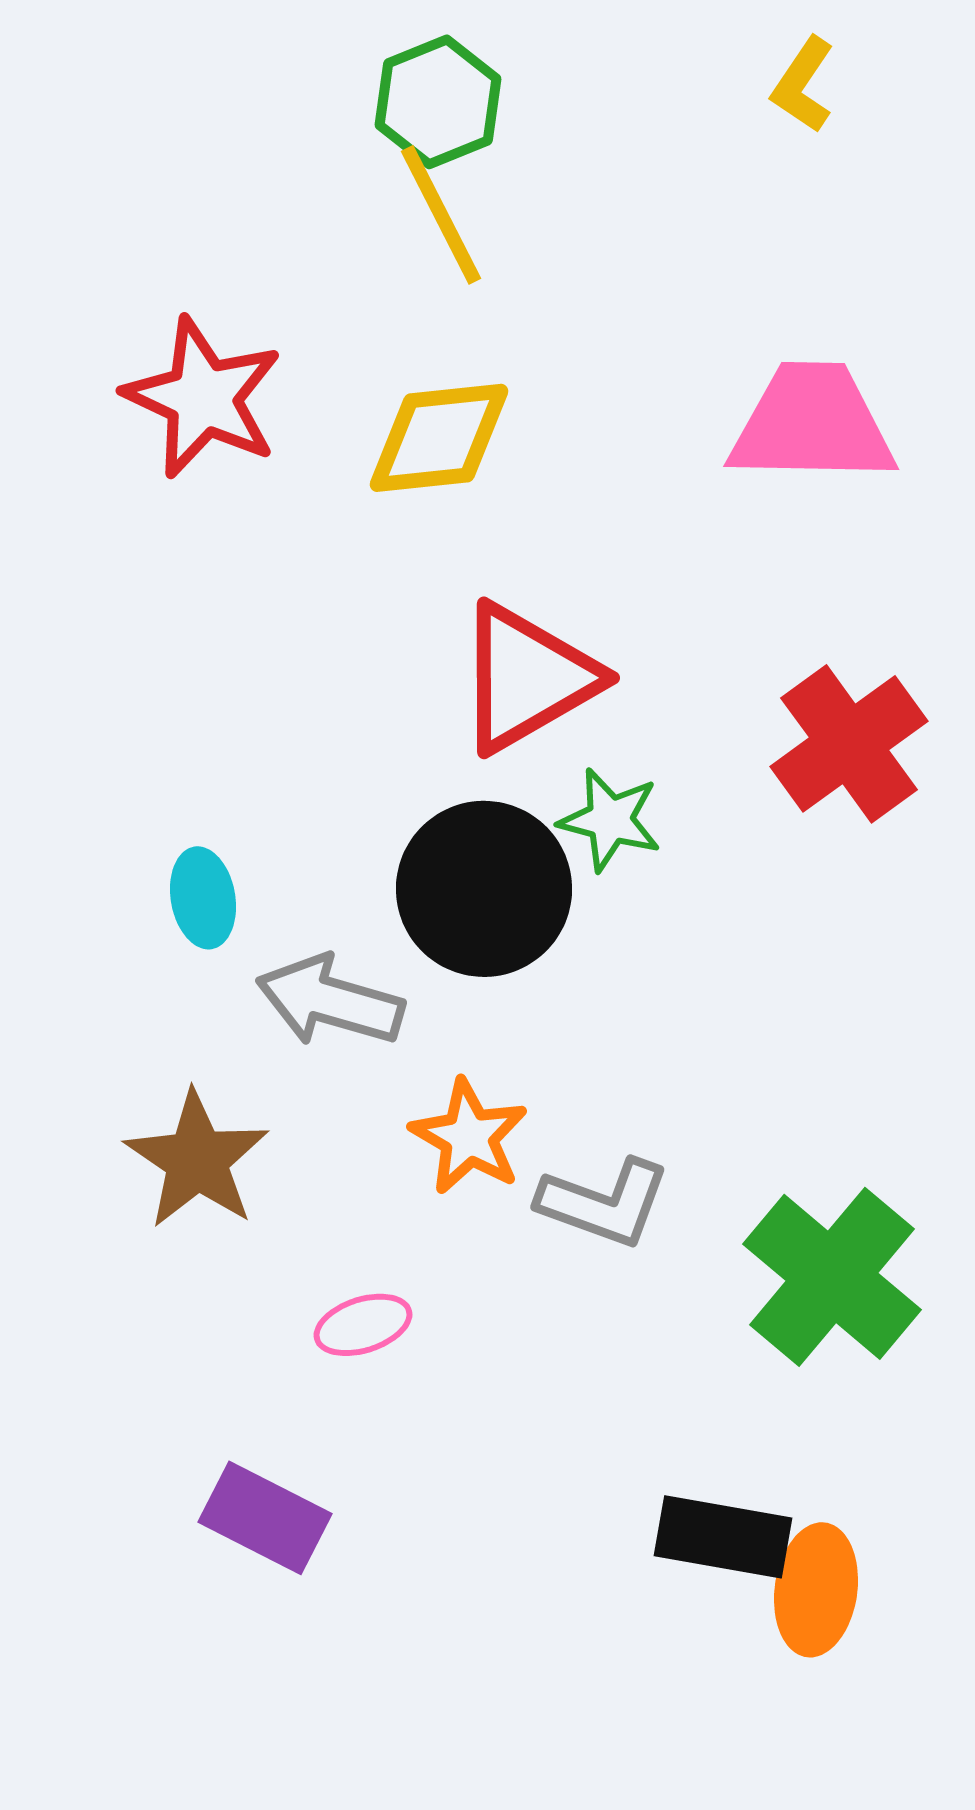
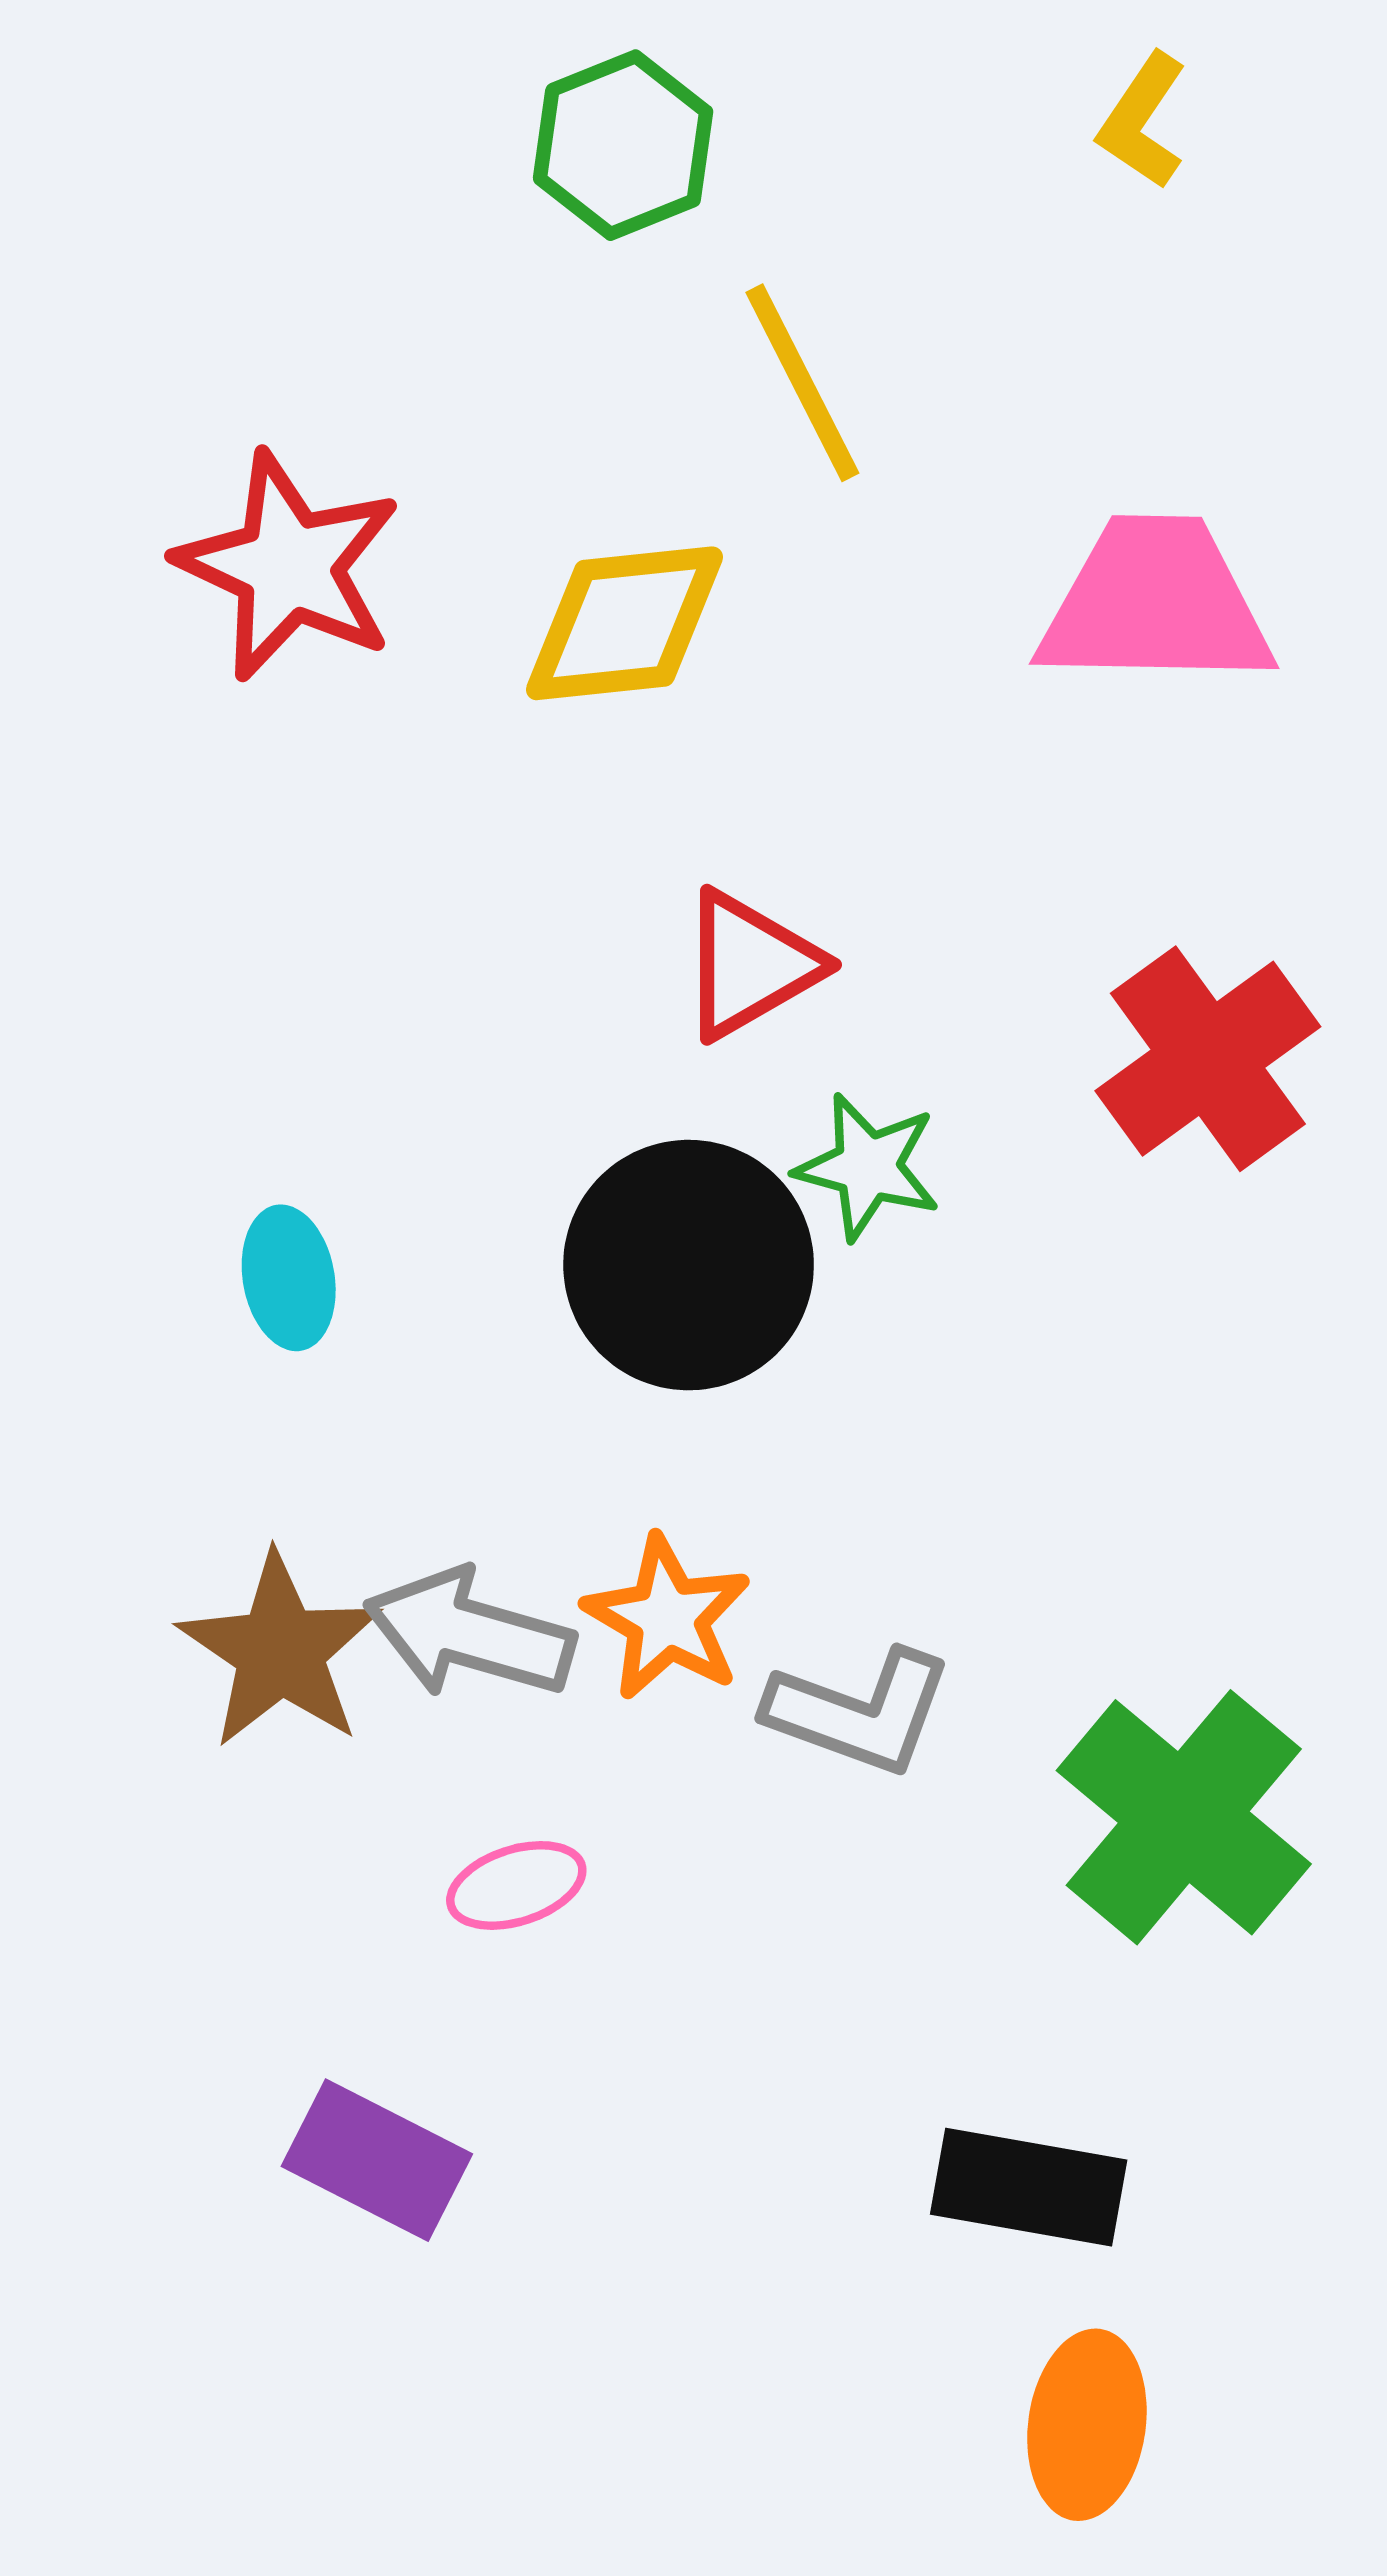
yellow line: (441, 215) -> (802, 383), moved
red triangle: (527, 678) -> (750, 965), size x0.7
gray arrow: (330, 1001) -> (469, 1634), moved
orange ellipse: (816, 1590) -> (1087, 2425), moved

